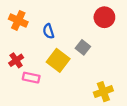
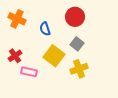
red circle: (104, 17) -> (75, 17), moved
yellow cross: (103, 92) -> (79, 69), moved

